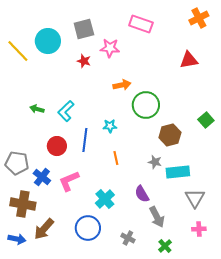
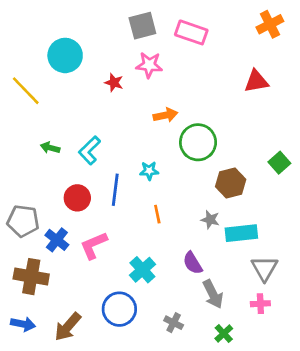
gray square: (84, 29) -> (142, 26), moved
yellow line: (18, 51) -> (26, 91), moved
brown arrow: (44, 229) -> (68, 327), moved
pink cross: (199, 229) -> (260, 304), moved

